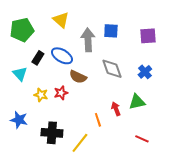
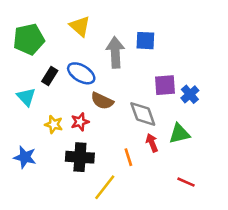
purple square: (148, 36) -> (165, 85), moved
gray diamond: (112, 69) -> (143, 114), moved
black cross: (52, 133) -> (80, 157), moved

